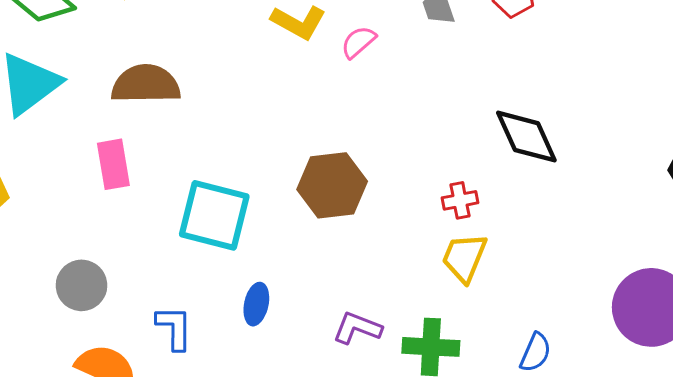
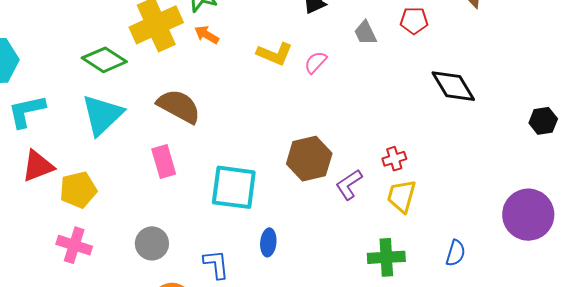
brown semicircle: (146, 84) -> (179, 106), turned 36
black diamond: (526, 137) -> (453, 86), moved
purple L-shape: (357, 328) -> (349, 184), moved, turned -48

